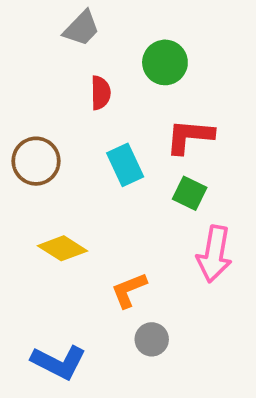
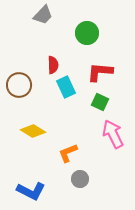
red semicircle: (100, 93) -> (53, 65), moved
pink arrow: (214, 254) -> (113, 134), turned 144

